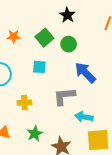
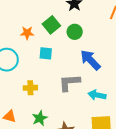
orange star: (14, 36) -> (27, 33), moved
cyan arrow: (84, 117) -> (97, 95), moved

